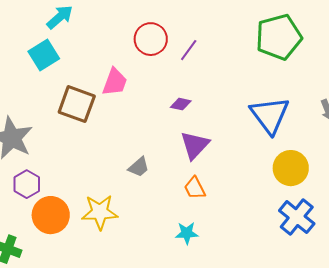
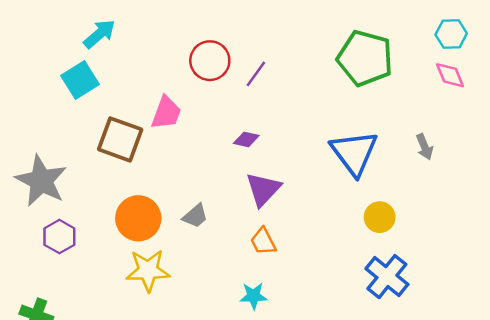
green pentagon: (279, 37) -> (365, 58), turned 30
yellow circle: (291, 168) -> (380, 217), size x0.7
orange circle: (51, 215) -> (138, 218), moved

